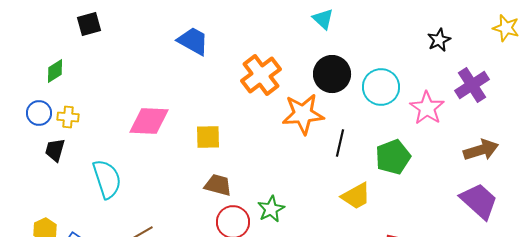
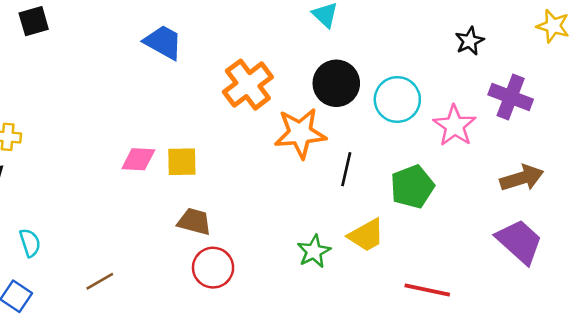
purple cross: (472, 85) -> (511, 97), turned -36
pink diamond: (149, 121) -> (138, 159), moved, size x0.7
cyan semicircle: (107, 179) -> (30, 243), moved, size x0.6
green star: (271, 209) -> (314, 251), moved

